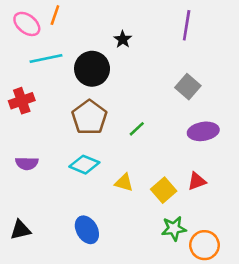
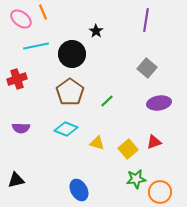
orange line: (55, 15) -> (43, 12), turned -42
blue ellipse: (87, 230) -> (79, 190), moved

